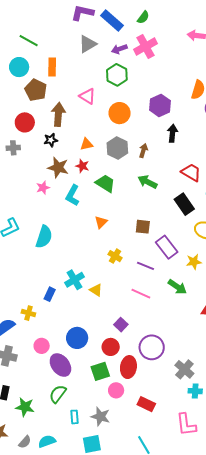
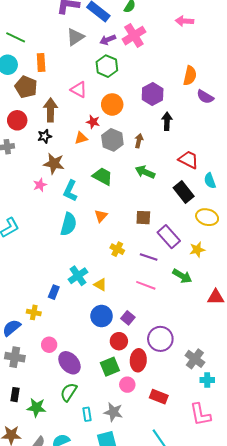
red star: (82, 166) -> (93, 122), moved
cyan semicircle: (44, 237) -> (69, 224), moved
blue circle: (77, 338) -> (102, 316), moved

